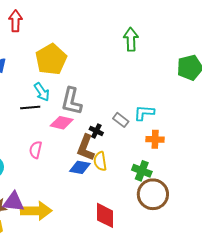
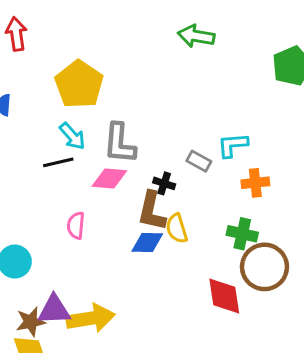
green arrow: (131, 39) -> (196, 36), turned -70
red diamond: (105, 215) -> (224, 296), moved

